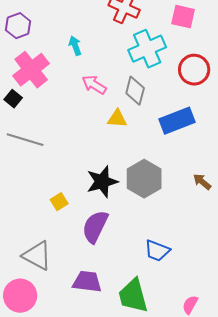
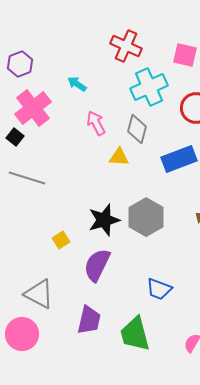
cyan arrow: (75, 46) -> (77, 84), turned -36
pink arrow: (94, 85) -> (96, 123), turned 30
purple trapezoid: (87, 282) -> (89, 320), turned 96

